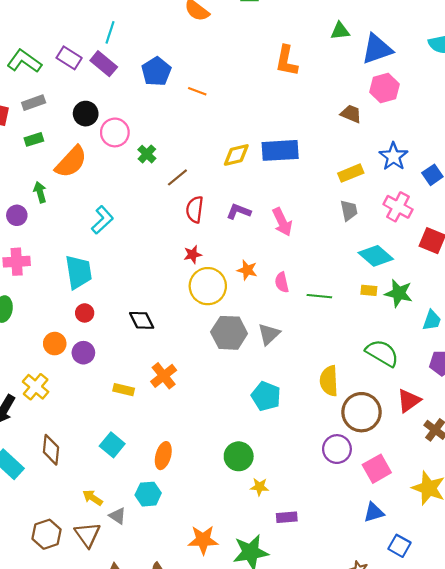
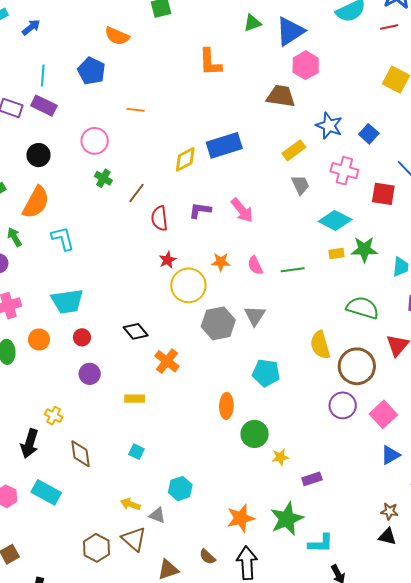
blue pentagon: (156, 71) -> (91, 71), moved
brown trapezoid: (351, 114) -> (281, 96), size x1.4
pink circle: (115, 132) -> (95, 141), moved
cyan L-shape: (102, 220) -> (63, 238), moved, turned -48
cyan trapezoid: (79, 272) -> (67, 301), turned 104
orange circle: (55, 344) -> (39, 339), moved
orange cross: (164, 376) -> (167, 361), moved
yellow cross: (36, 387) -> (54, 416), size x0.7
cyan square: (112, 445) -> (136, 452), size x0.7
brown diamond: (51, 450) -> (80, 454), moved
orange ellipse: (163, 456) -> (226, 406), moved

